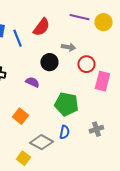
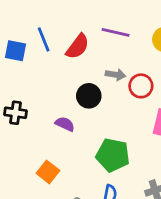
purple line: (79, 17) -> (116, 32), moved
blue line: (17, 38) -> (44, 39), moved
red circle: (86, 64) -> (141, 86), moved

